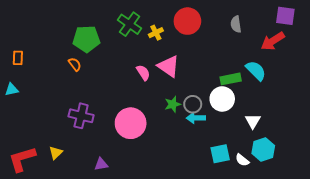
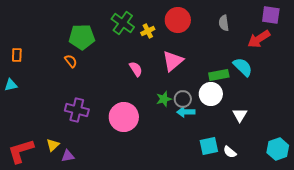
pink triangle: (168, 66) -> (173, 61), moved, turned 45
cyan hexagon: (263, 150) -> (278, 149), moved
purple triangle: (101, 164) -> (68, 156), moved

